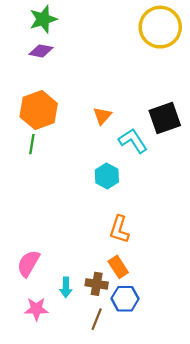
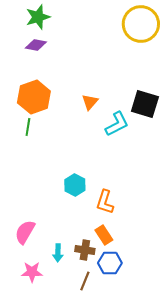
black square: (165, 118) -> (145, 104), turned 36
cyan L-shape: (133, 141) -> (117, 124), turned 96
cyan hexagon: (107, 176) -> (75, 185), moved

